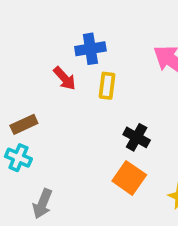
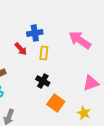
black cross: (137, 137) -> (43, 81), moved

